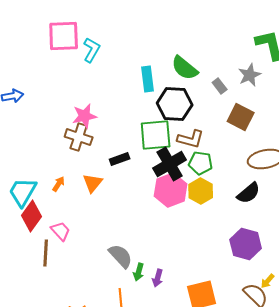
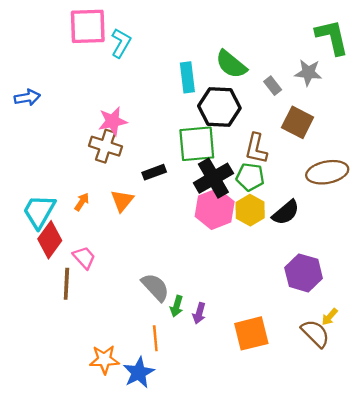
gray star: (250, 75) -> (308, 73), turned 30
brown L-shape: (191, 139) -> (256, 148), moved, turned 88
black semicircle: (249, 193) -> (286, 213), moved

